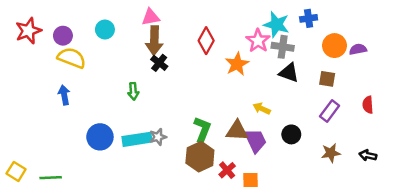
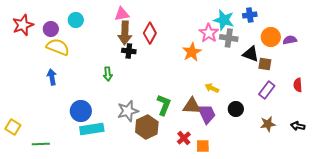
cyan circle: (105, 29) -> (76, 20), moved
red diamond: (206, 41) -> (150, 33), moved
black cross: (159, 63) -> (129, 51), turned -32
black triangle: (289, 73) -> (251, 54), moved
gray star: (158, 137) -> (128, 111), size x1.5
cyan rectangle: (137, 139) -> (92, 129), moved
brown hexagon: (200, 157) -> (147, 127), moved
yellow square: (16, 171) -> (13, 127), moved

